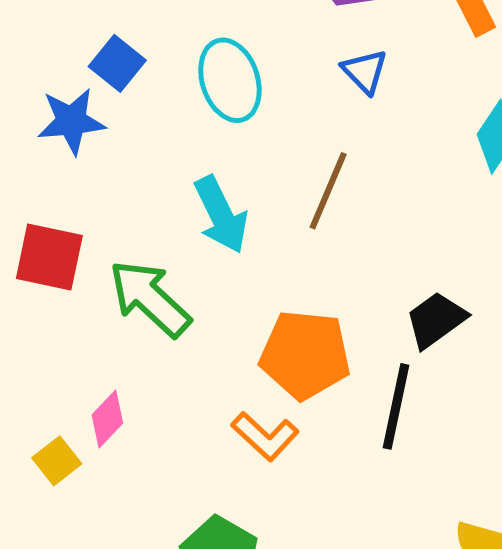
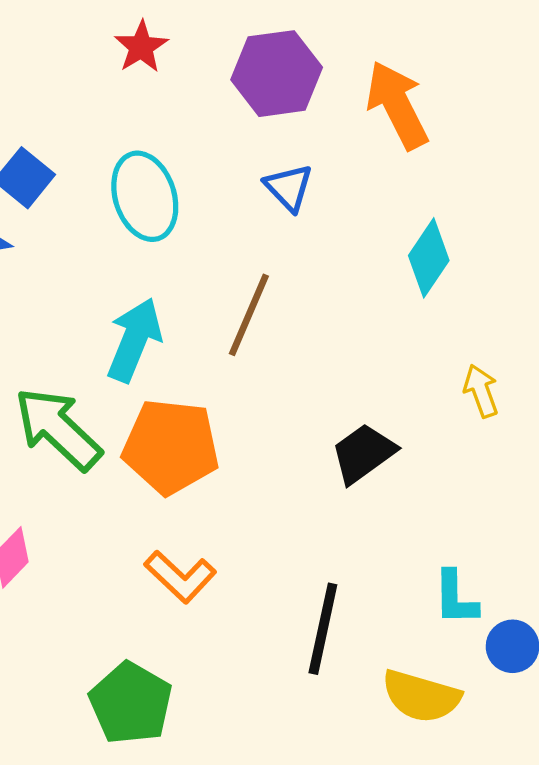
cyan arrow: (221, 215) -> (134, 340), turned -132
orange pentagon: (305, 355) -> (171, 447), moved
black line: (396, 406) -> (323, 629), moved

